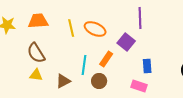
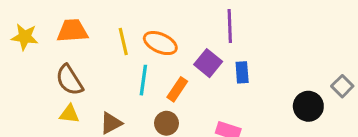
cyan line: (84, 65) -> (143, 80), moved
blue rectangle: (147, 66) -> (242, 72), moved

